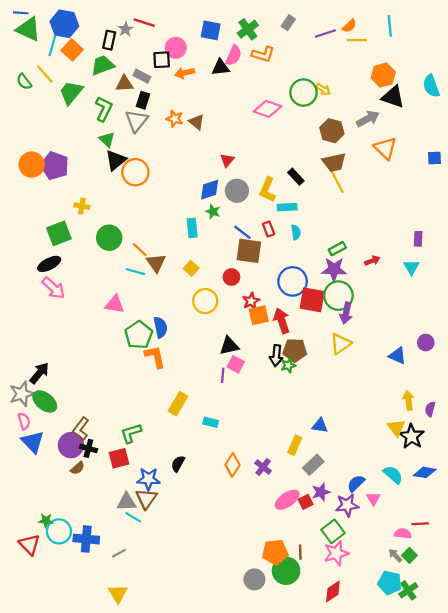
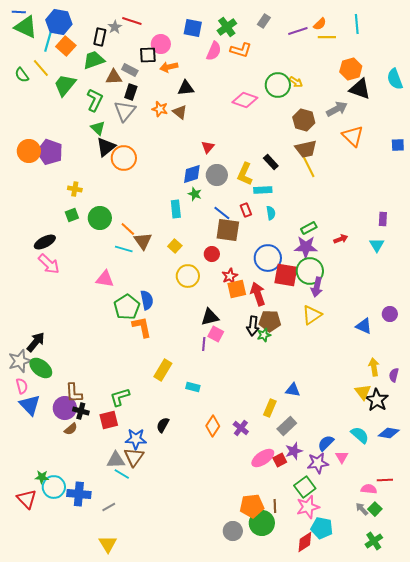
black triangle: (221, 67) -> (186, 88), moved
green square: (59, 233) -> (72, 215), moved, size x0.6
brown L-shape: (81, 429) -> (74, 393), turned -40
cyan pentagon: (390, 583) -> (322, 528), moved

